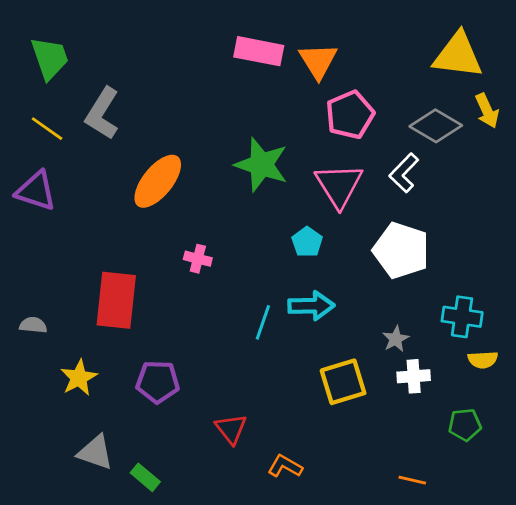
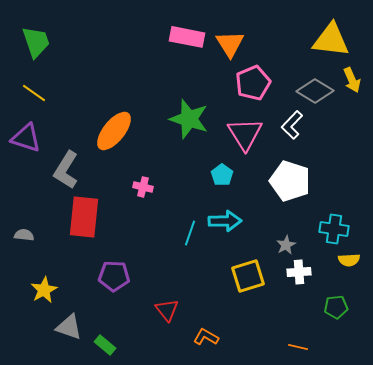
gray L-shape: (102, 113) -> (66, 170), moved
yellow star: (79, 378) -> (44, 290), moved

